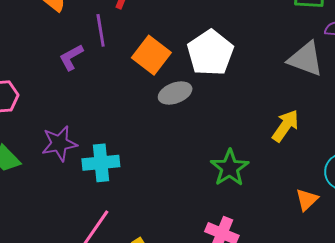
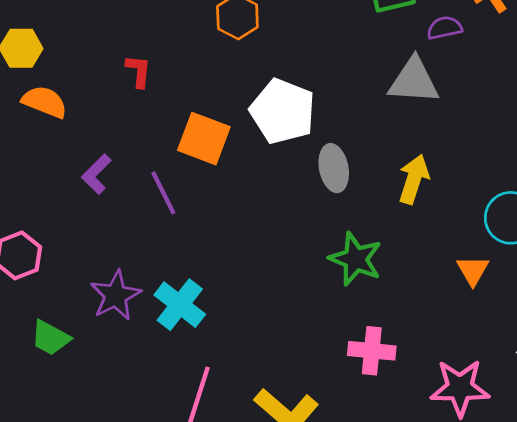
purple line: (101, 30) -> (163, 193), moved
gray ellipse: (175, 93) -> (334, 168), moved, turned -64
cyan cross: (101, 163) -> (180, 305), turned -30

